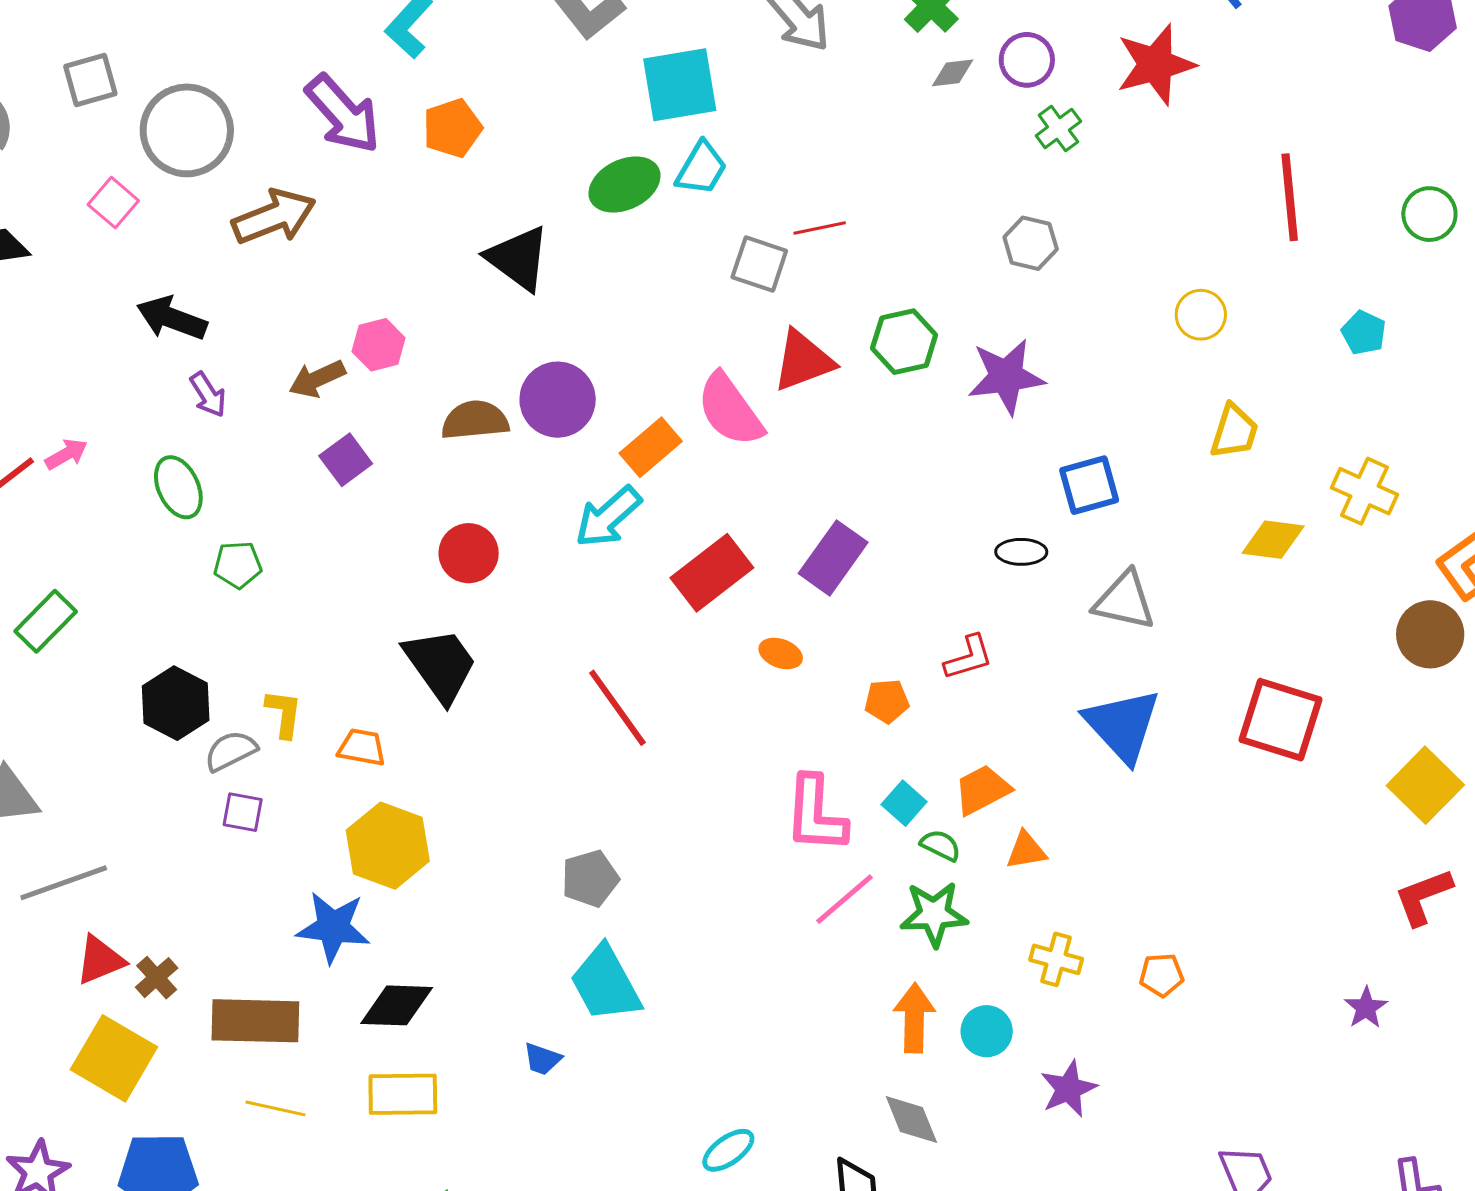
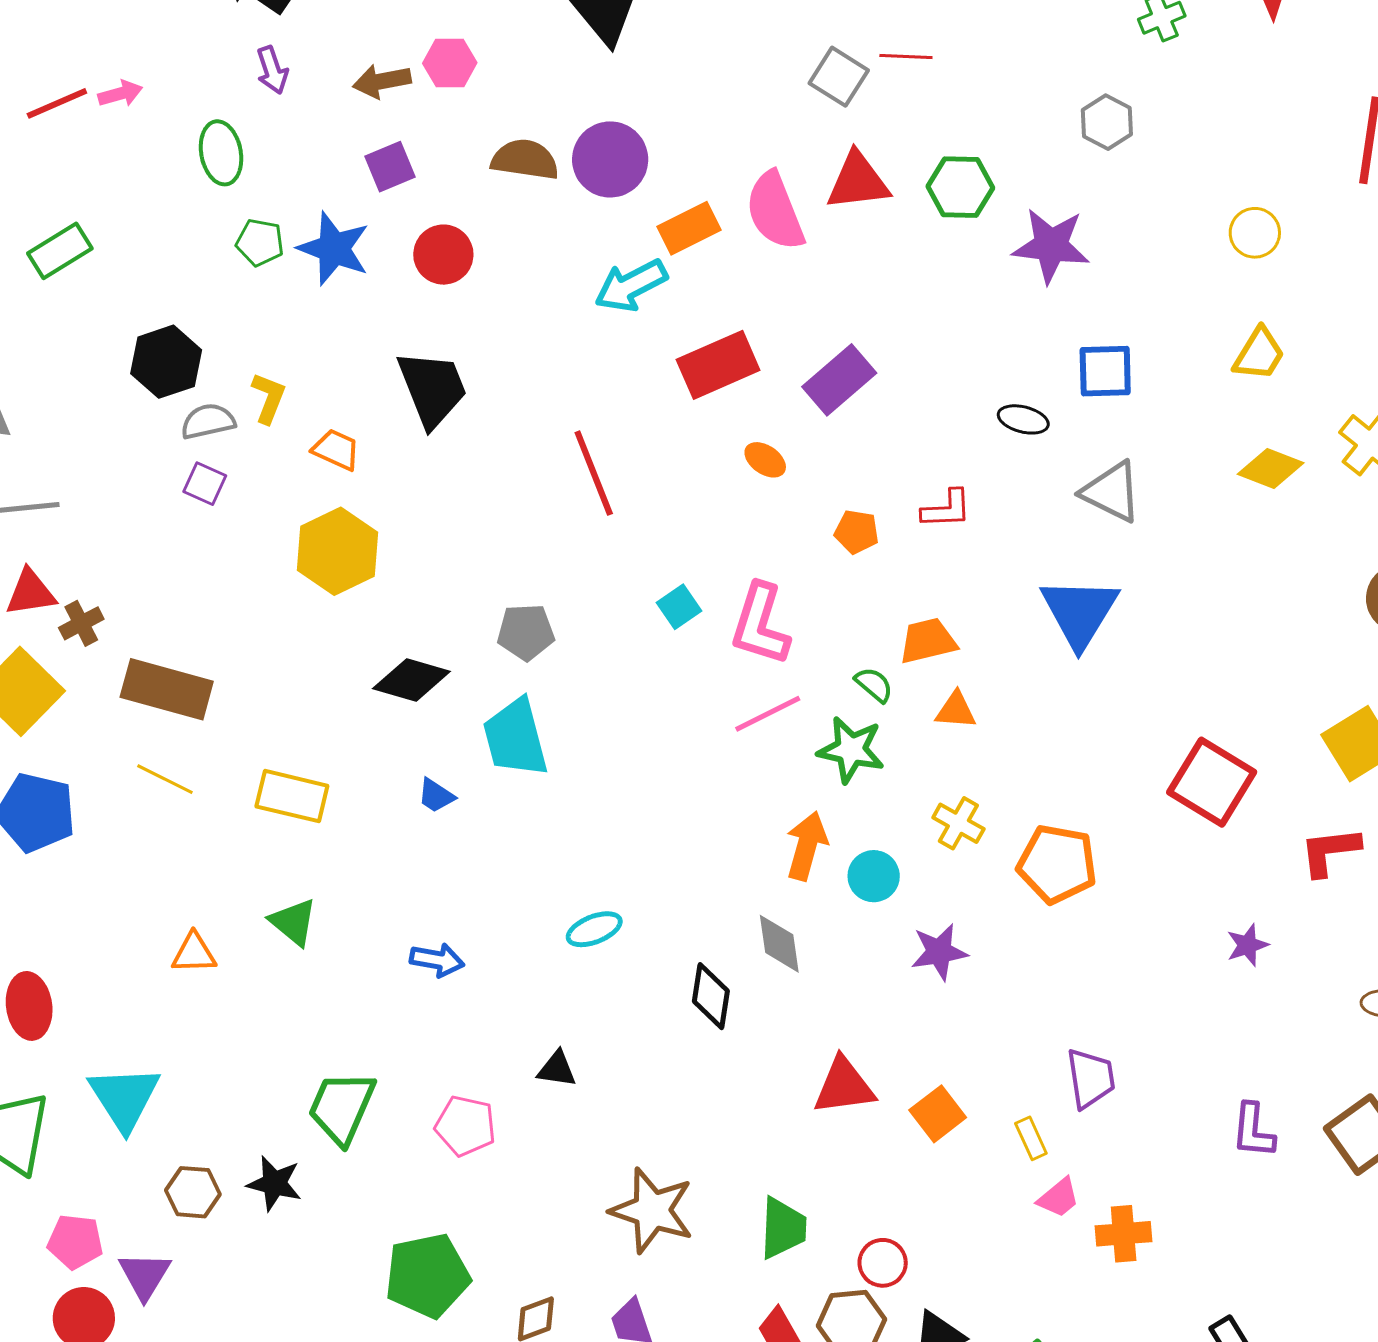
red circle: (469, 553) -> (443, 255), moved
red square: (1281, 720) -> (1212, 782), moved
cyan square: (904, 803) -> (679, 607), moved
blue star: (333, 927) -> (334, 249), moved
orange pentagon: (1162, 975) -> (1057, 864), size x1.8
black diamond: (397, 1005) -> (411, 680), moved

